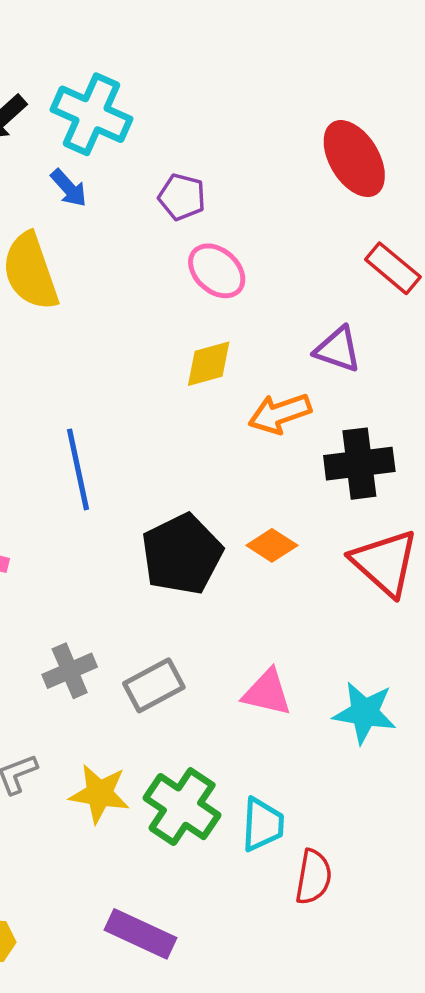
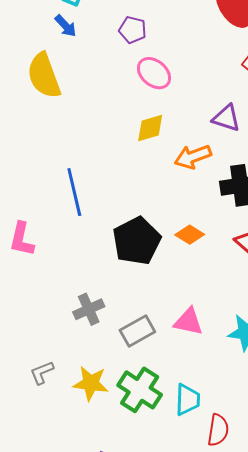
gray cross: (70, 671) -> (89, 309), moved
gray rectangle: (154, 685) -> (137, 331), moved

